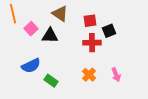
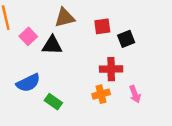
brown triangle: (60, 14) -> (65, 18), turned -48
red cross: (92, 43) -> (111, 69), moved
orange cross: (89, 75) -> (101, 94), turned 32

